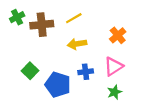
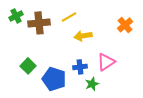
orange cross: (118, 35) -> (125, 25), moved
yellow arrow: (77, 44) -> (83, 36), moved
green star: (115, 92) -> (92, 84), moved

